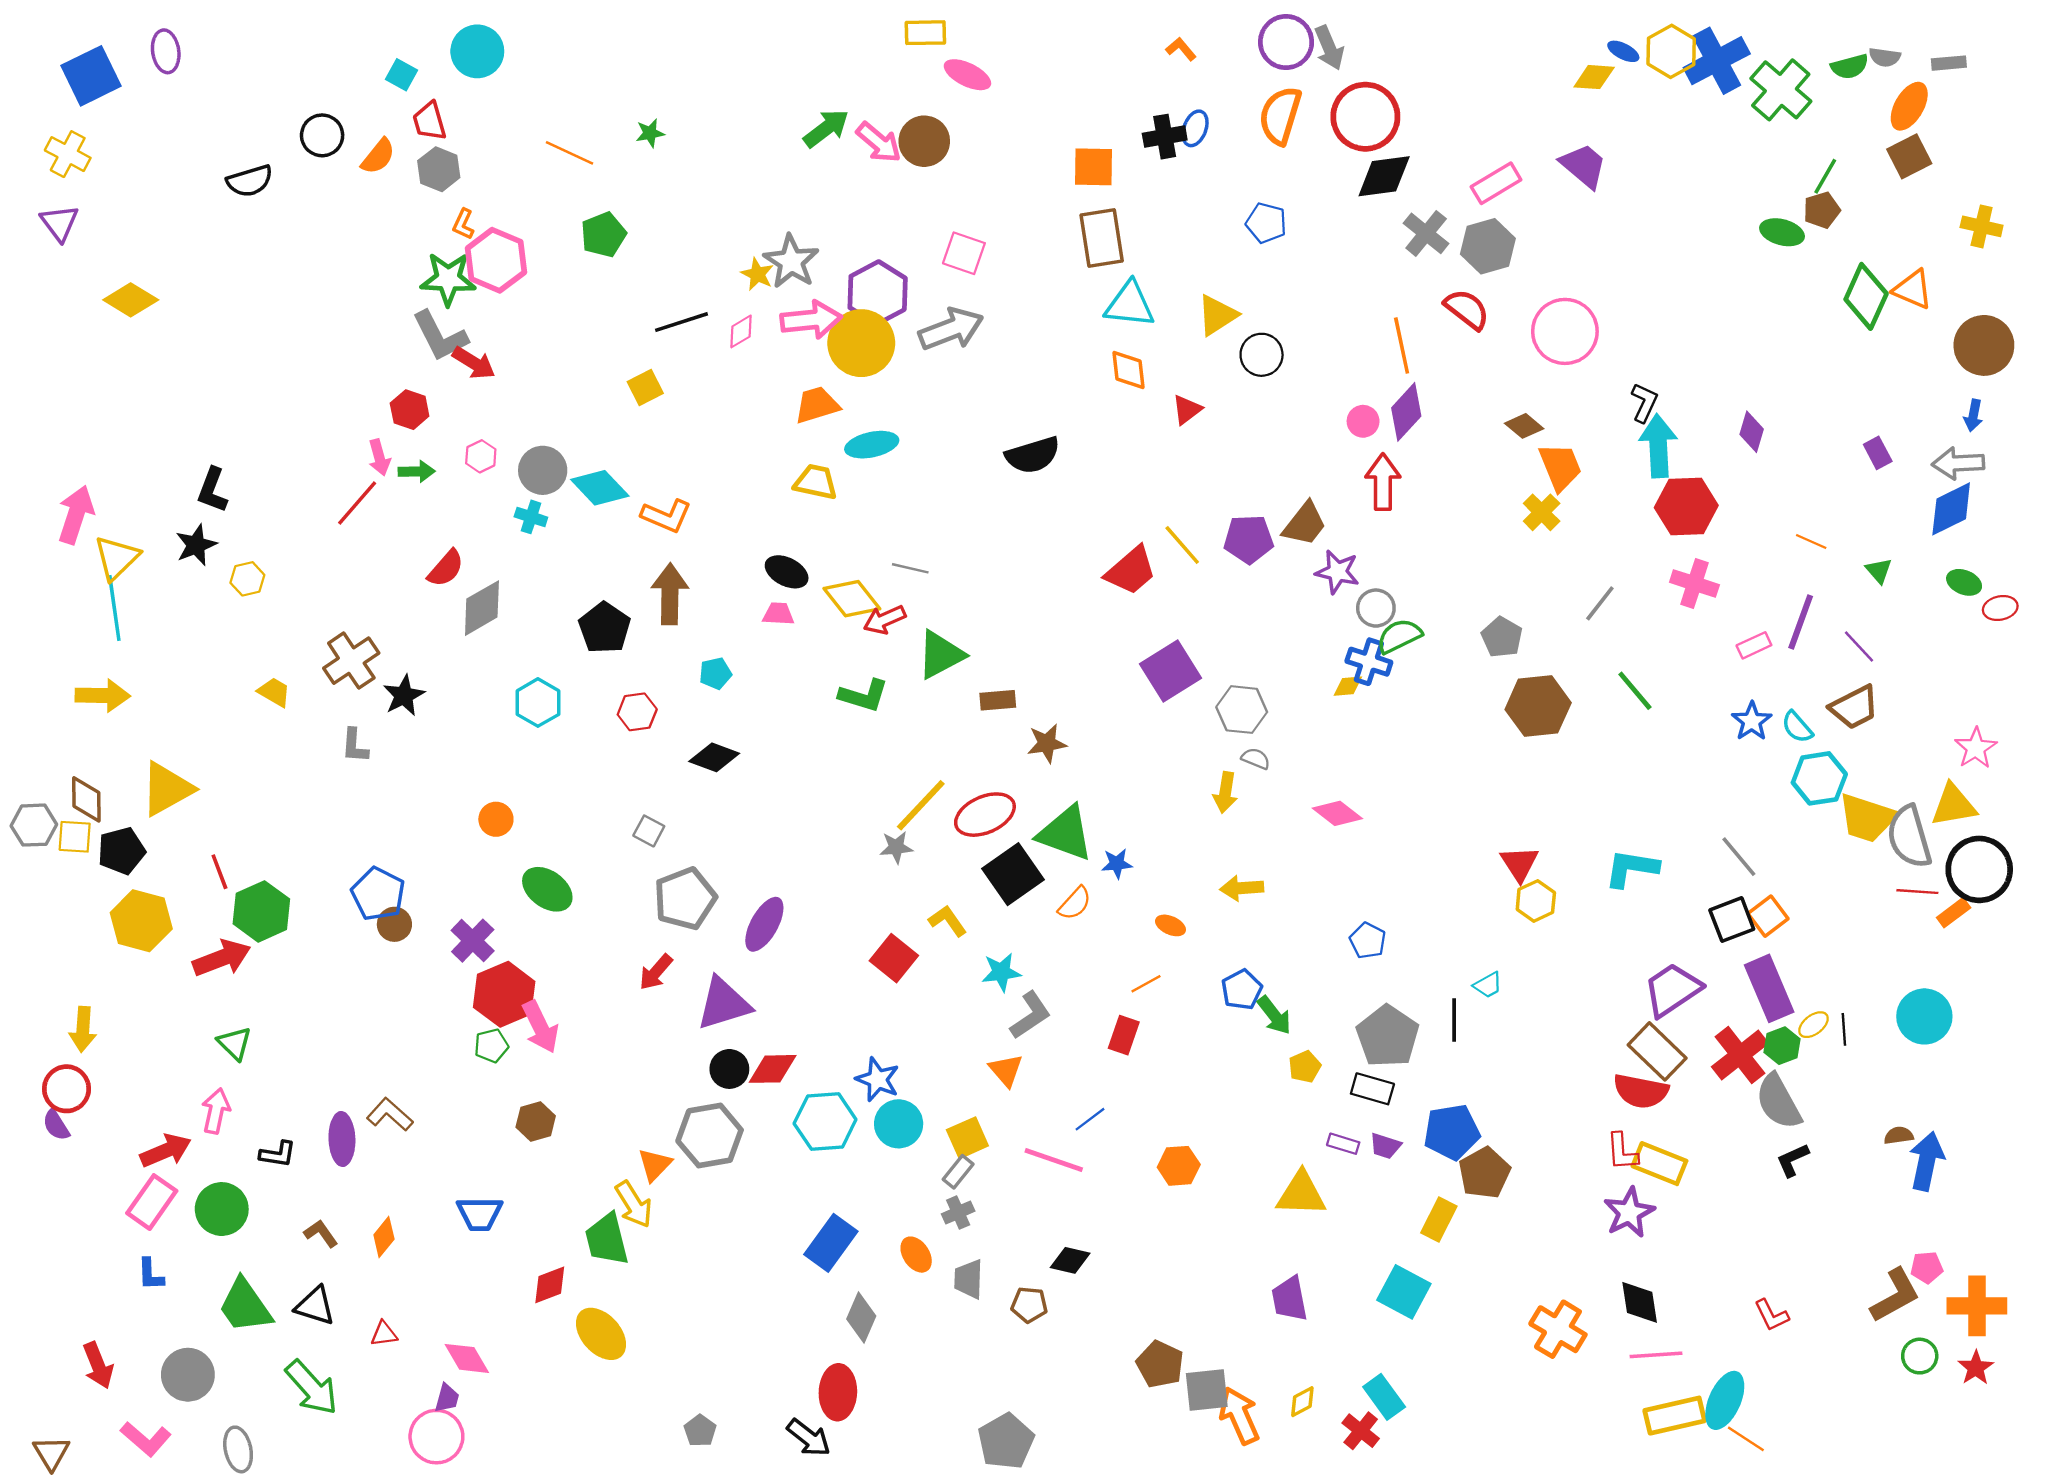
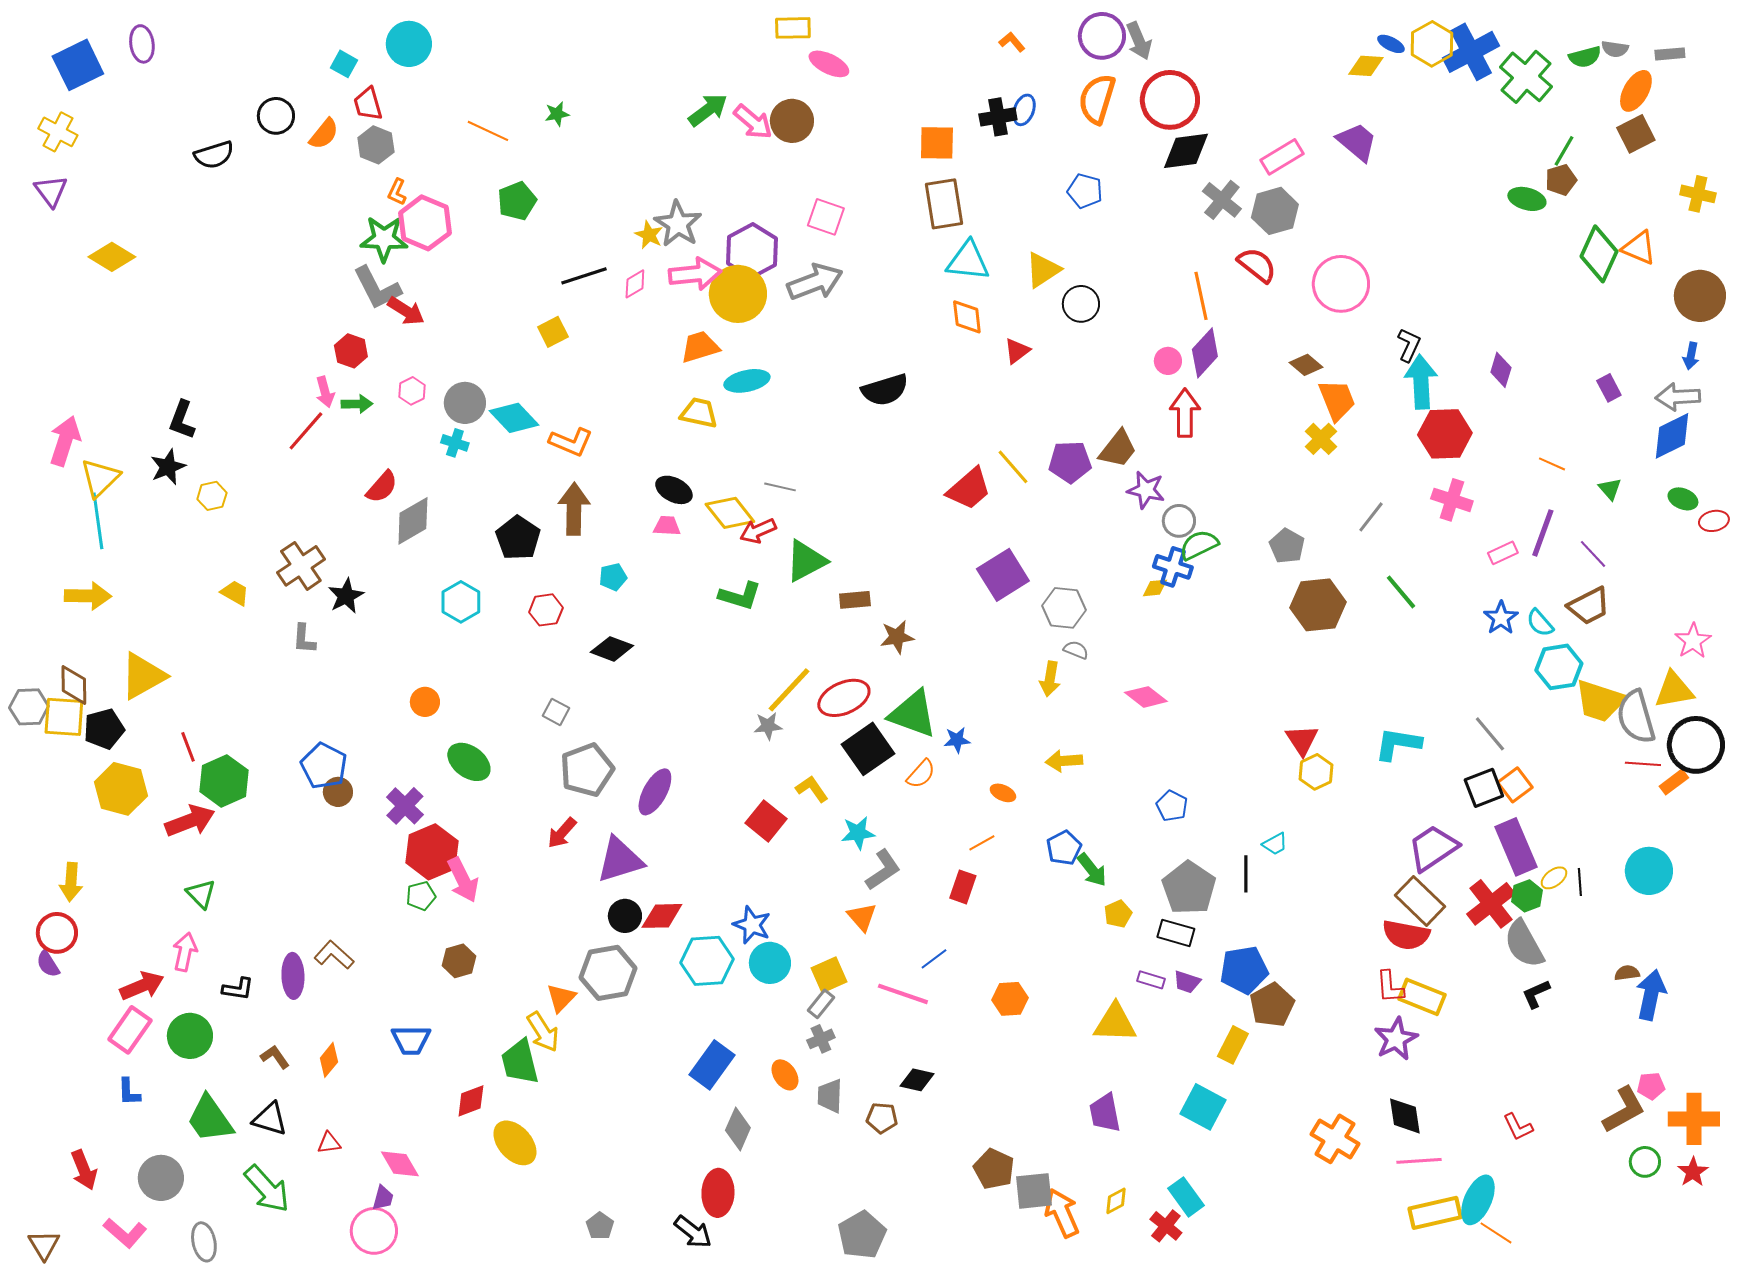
yellow square: (75, 837) -> (64, 717), size x1.4

